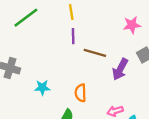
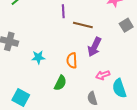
purple arrow: (120, 69) -> (94, 47), moved

